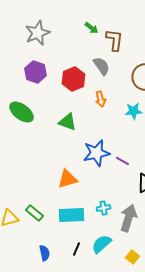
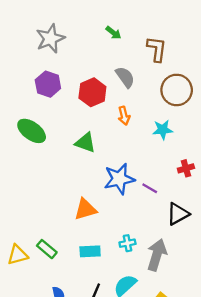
brown L-shape: (114, 40) -> (157, 49), moved
cyan rectangle: (72, 215) -> (90, 251), size x0.7

